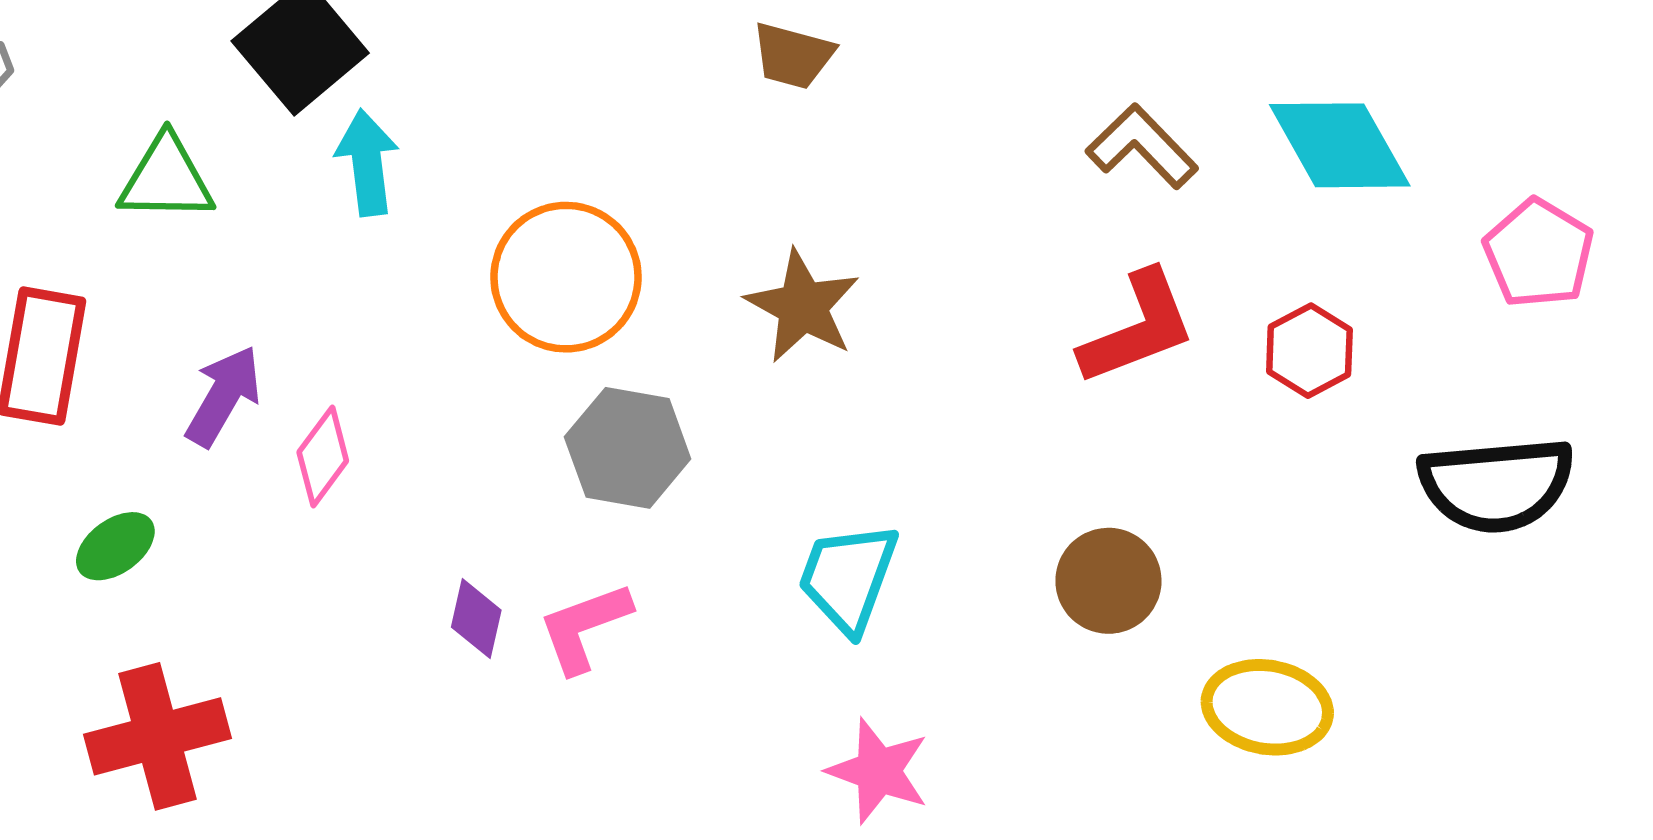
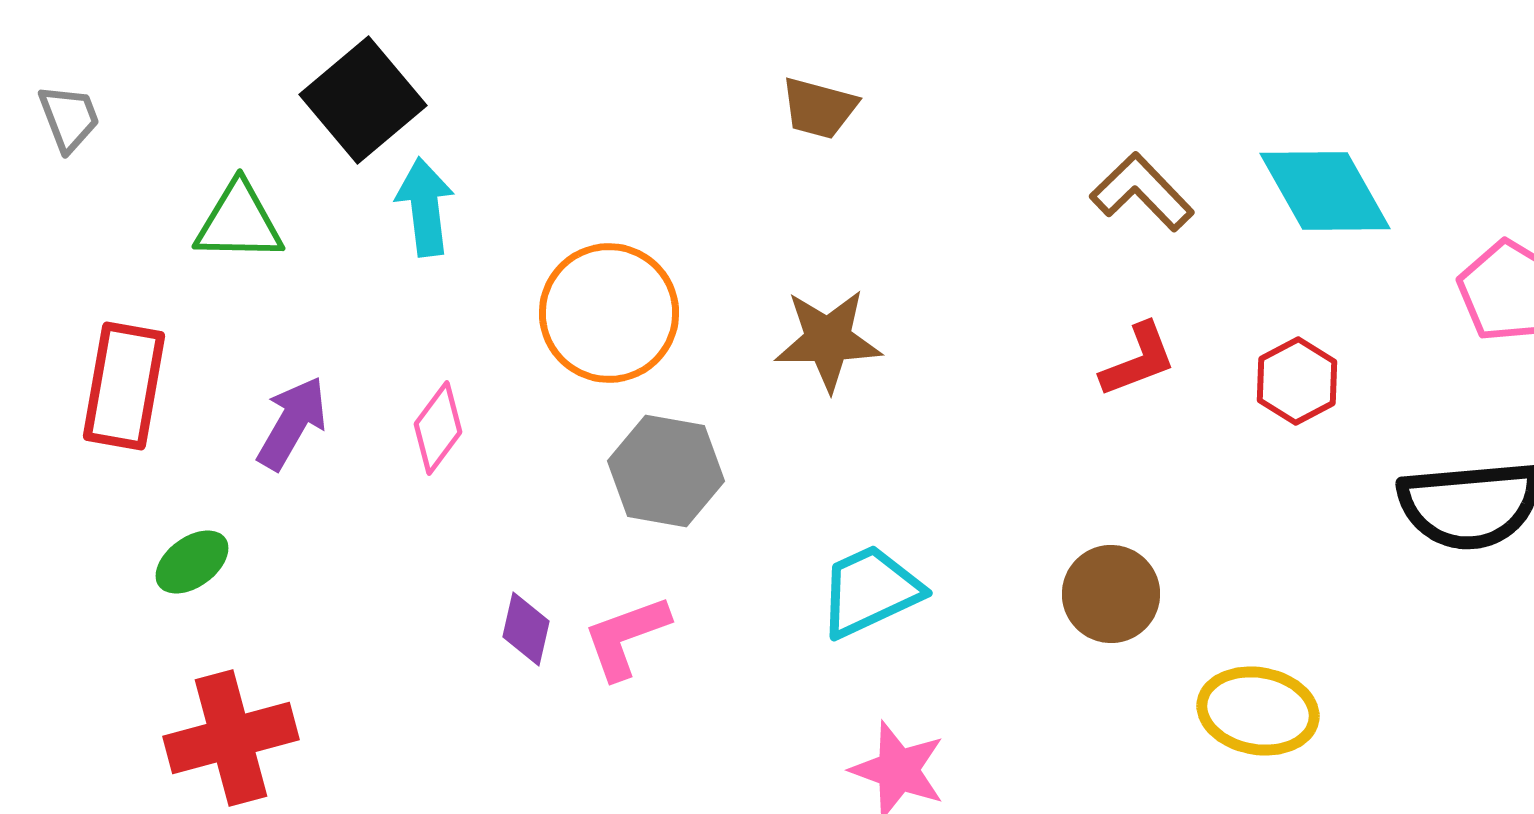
brown star: (803, 306) -> (828, 340), turned -30
red L-shape: (1138, 328) -> (1138, 360), size x0.7
pink diamond: (323, 457) -> (438, 428), moved
cyan trapezoid: (848, 578) -> (870, 591), turned 45

